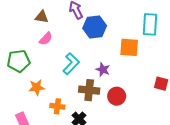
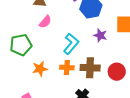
purple star: (103, 70) -> (100, 35), moved
orange cross: (57, 106) -> (67, 68), moved

